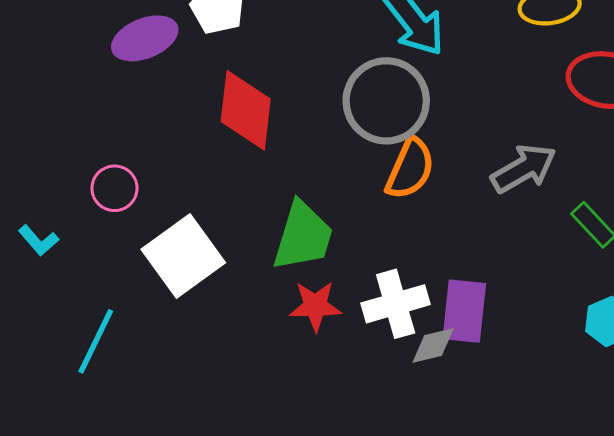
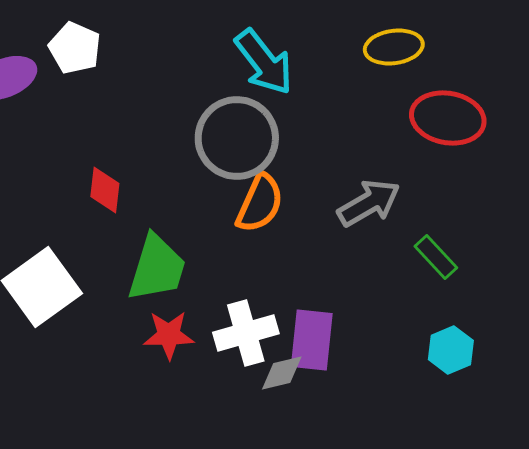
red diamond: (246, 110) -> (105, 190), moved, size x0.6

